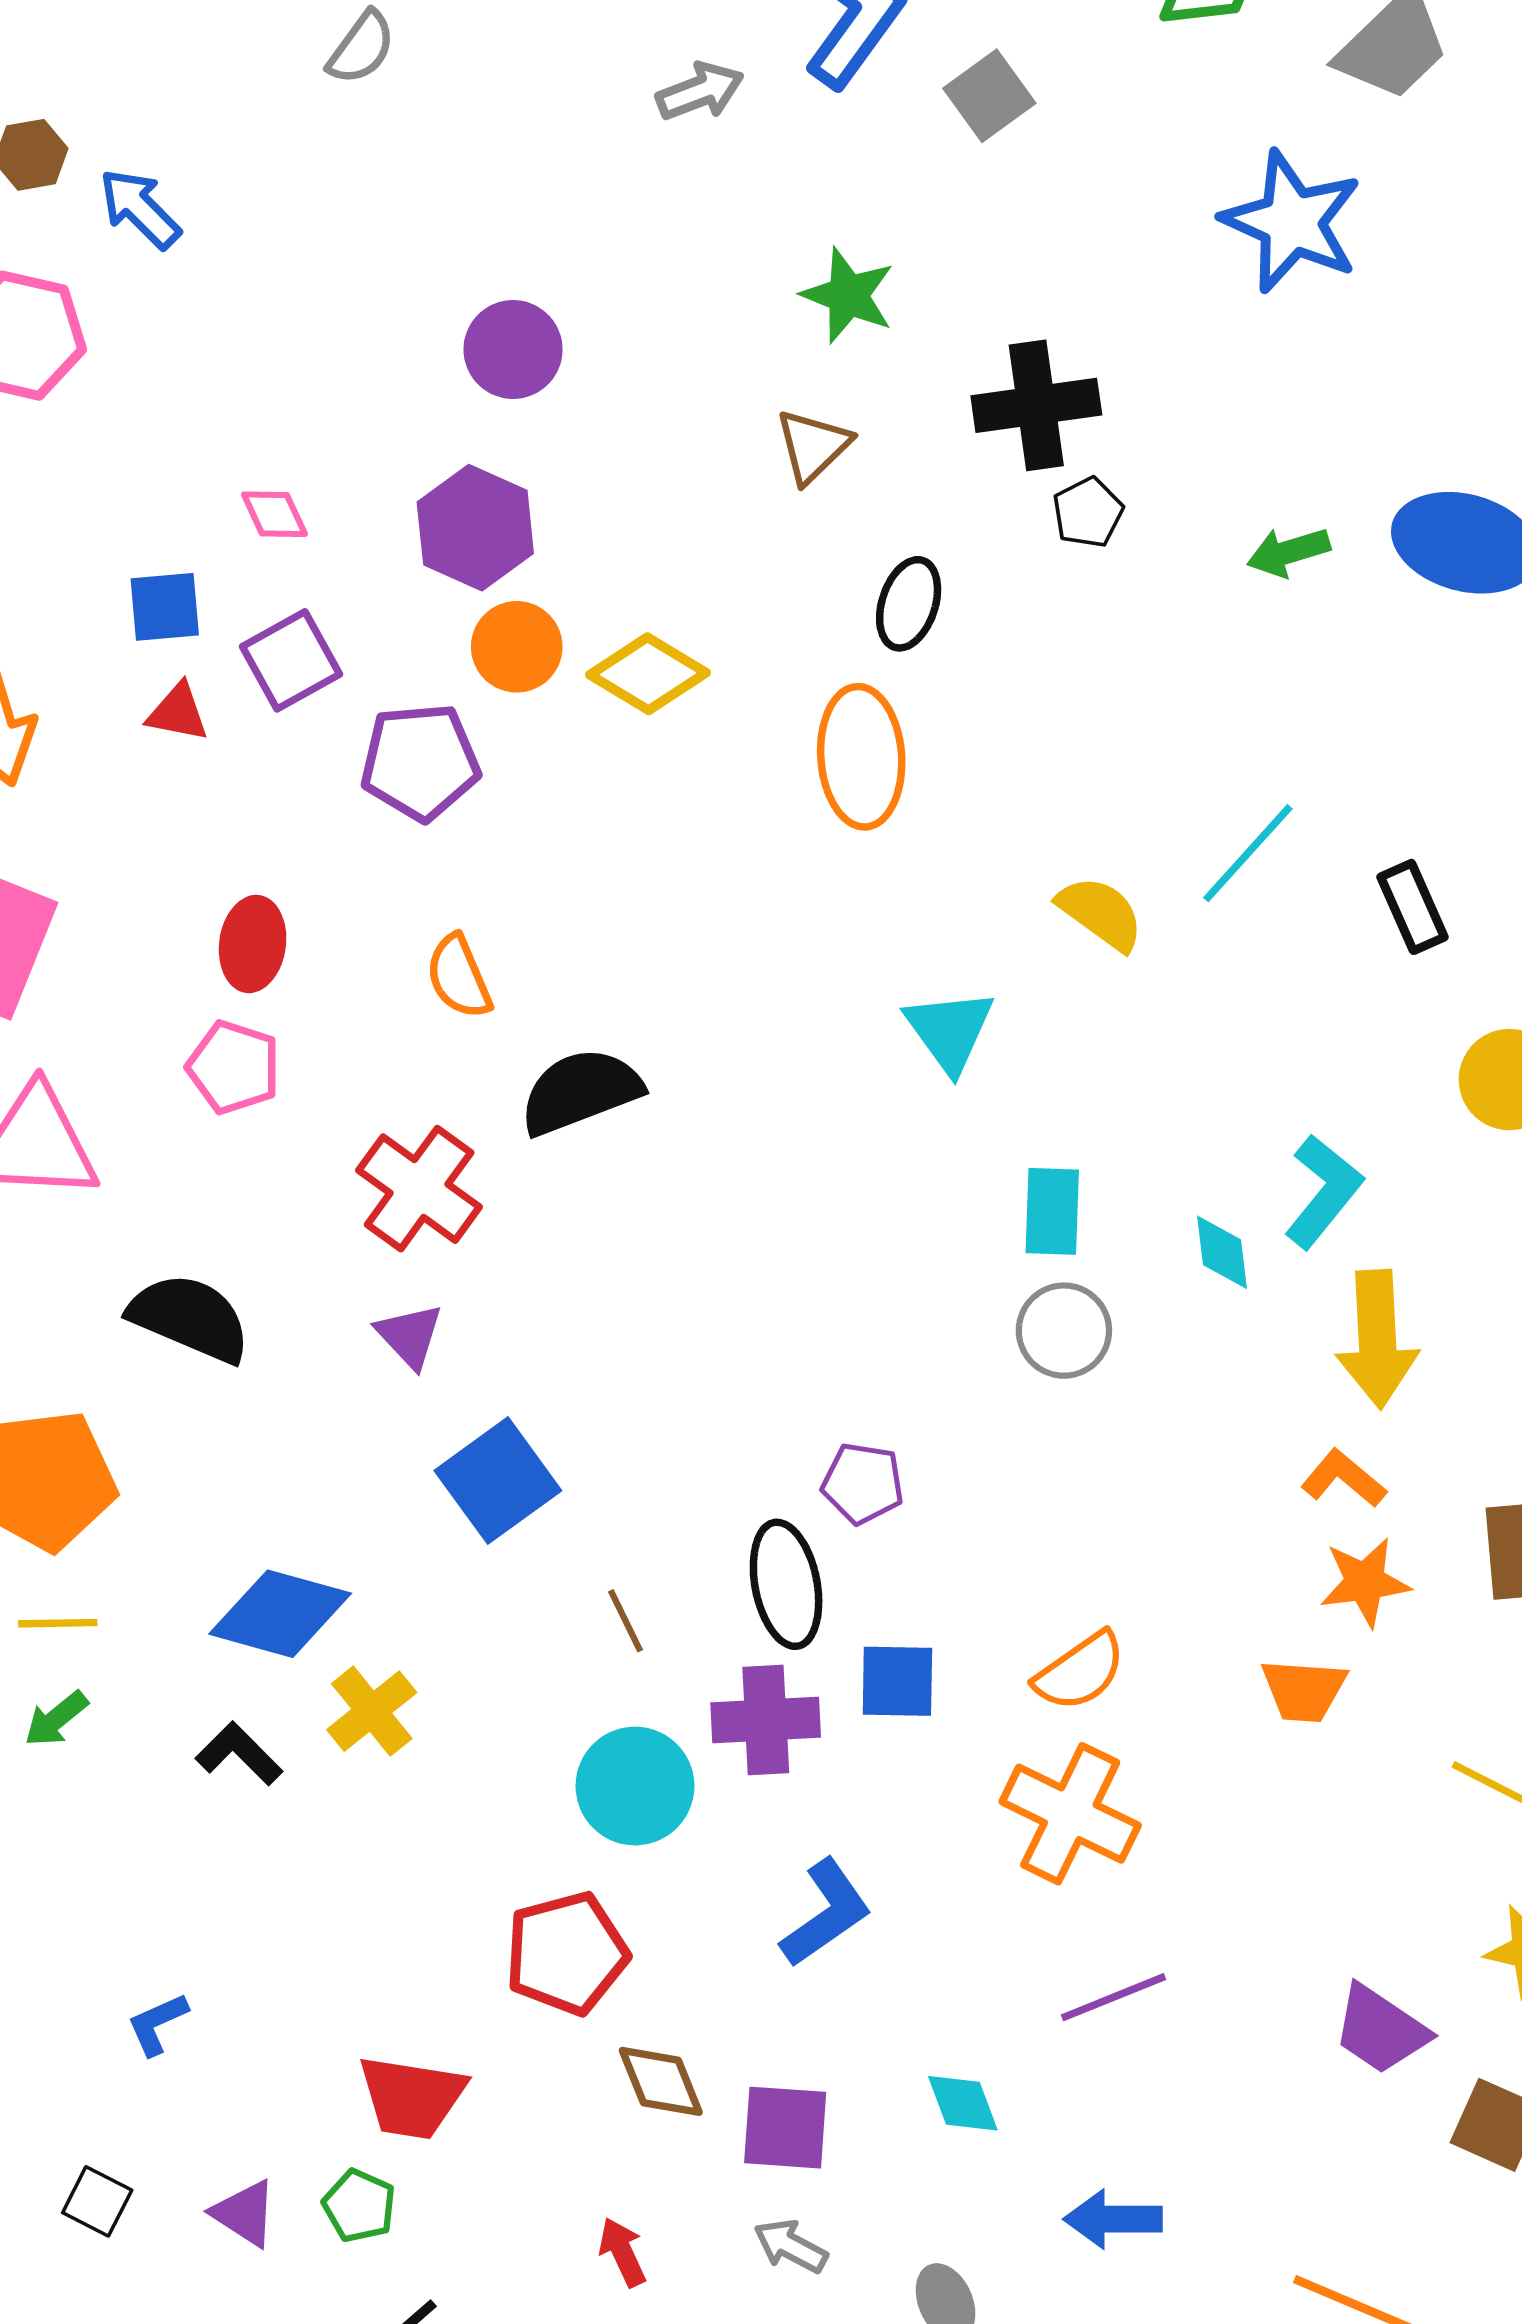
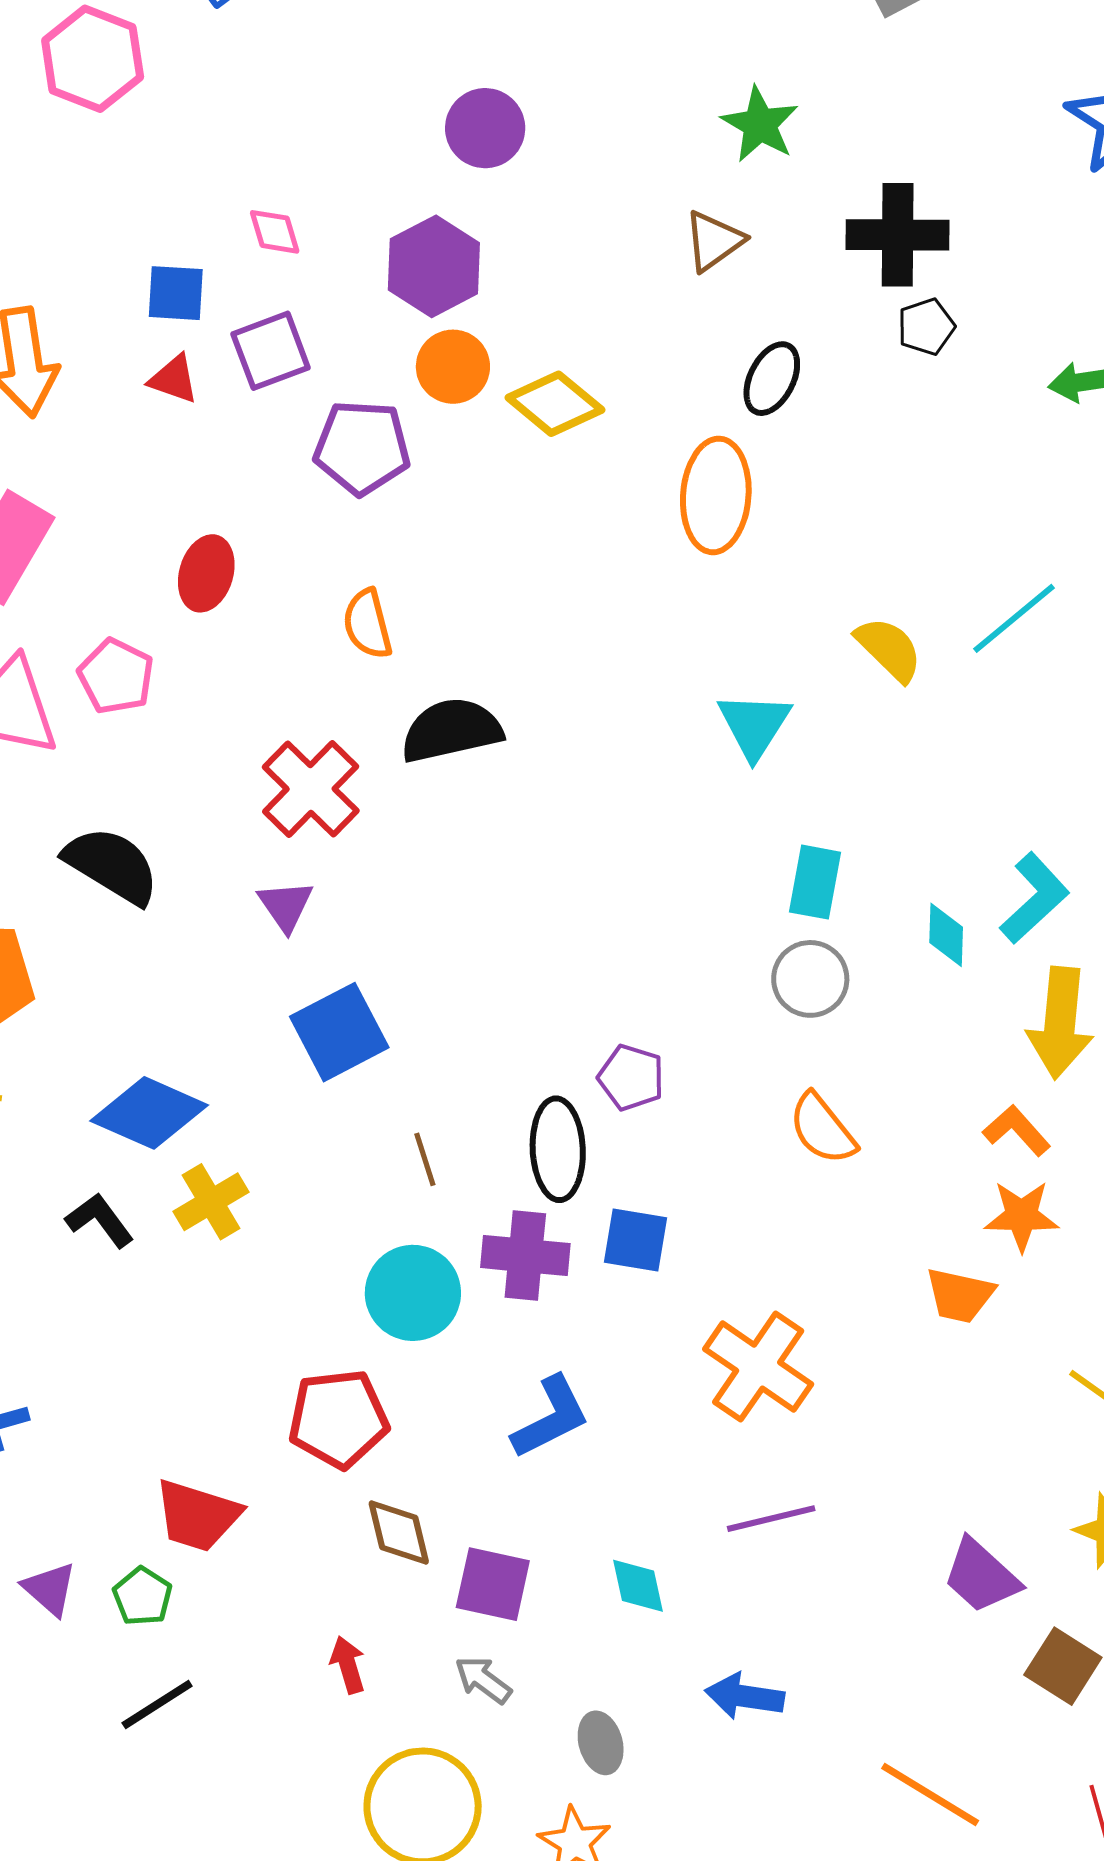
pink pentagon: (234, 1067) -> (116, 676), moved
orange semicircle: (1080, 1671) -> (822, 1129), moved, turned 78

